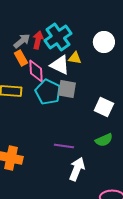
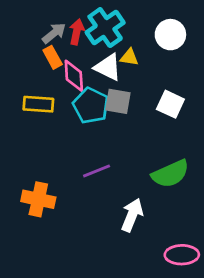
white square: (104, 107) -> (170, 104), moved
green semicircle: (104, 140) -> (170, 174), size x1.5
purple line: (64, 146) -> (97, 171), moved, turned -30

